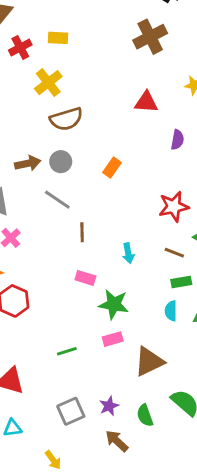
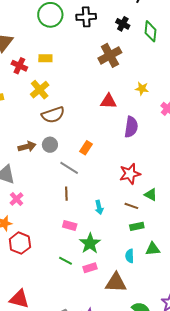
red cross: (20, 47) -> (19, 66), turned -35
purple semicircle: (177, 140) -> (131, 127), size x1.5
gray line: (57, 200) -> (69, 168), moved
green star: (114, 304) -> (90, 243), turned 30
cyan semicircle: (171, 311) -> (130, 256), moved
green line: (67, 351) -> (66, 261), moved, turned 48
brown triangle: (149, 361) -> (116, 283), turned 30

